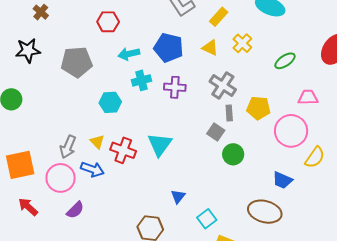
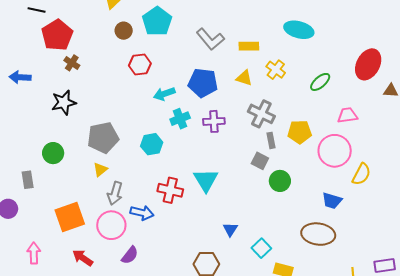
yellow rectangle: (219, 17) -> (249, 46), turned 54
gray pentagon: (77, 62) -> (103, 138), moved
yellow triangle: (97, 142) -> (100, 170), moved, turned 42

